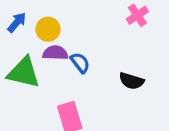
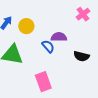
purple semicircle: (55, 53) -> (59, 37), moved

